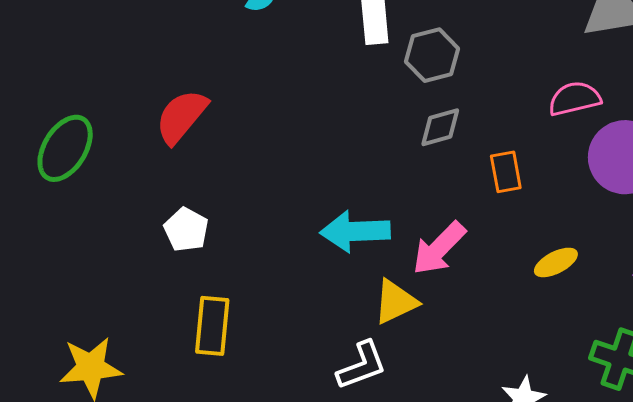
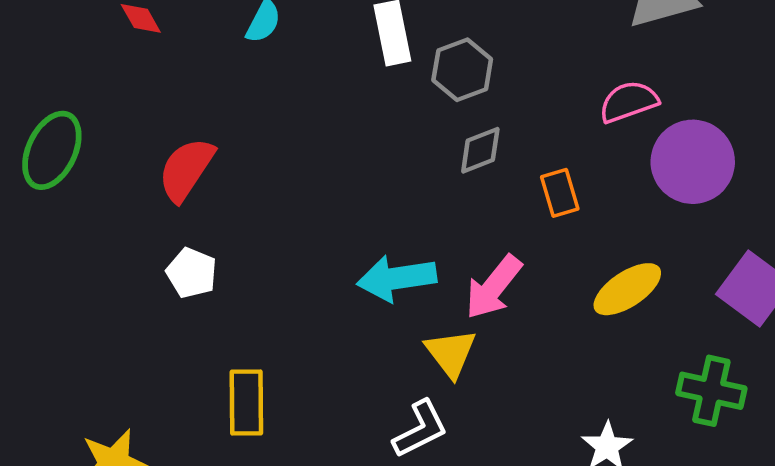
green ellipse: (65, 148) -> (52, 150), moved
white pentagon: (186, 230) -> (192, 273), moved
yellow ellipse: (556, 262) -> (627, 289), size x1.4
yellow triangle: (395, 302) -> (451, 353), turned -36

